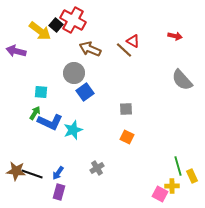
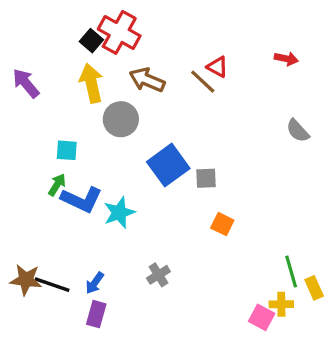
yellow arrow: (40, 31) -> (91, 83), moved, turned -140
purple arrow: (16, 51) -> (26, 83), turned 36
gray semicircle: (182, 80) -> (298, 131), size x0.7
blue square: (85, 92) -> (168, 165), moved, size x1.4
orange square: (127, 137) -> (222, 224), moved

